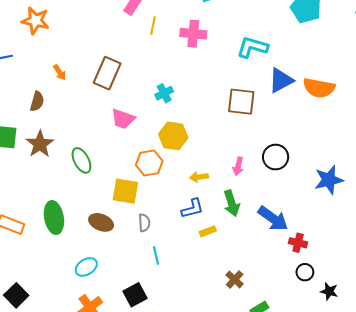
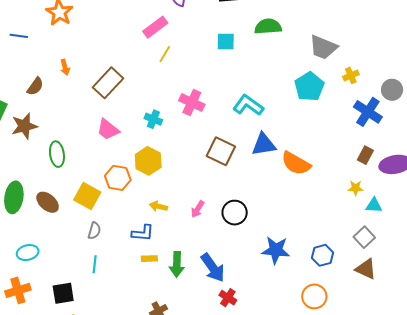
pink cross: (193, 34) -> (192, 103), moved
cyan cross: (164, 93) -> (153, 119), turned 30
green arrow: (232, 203) -> (177, 264), moved
brown ellipse: (101, 222) -> (48, 202), moved

